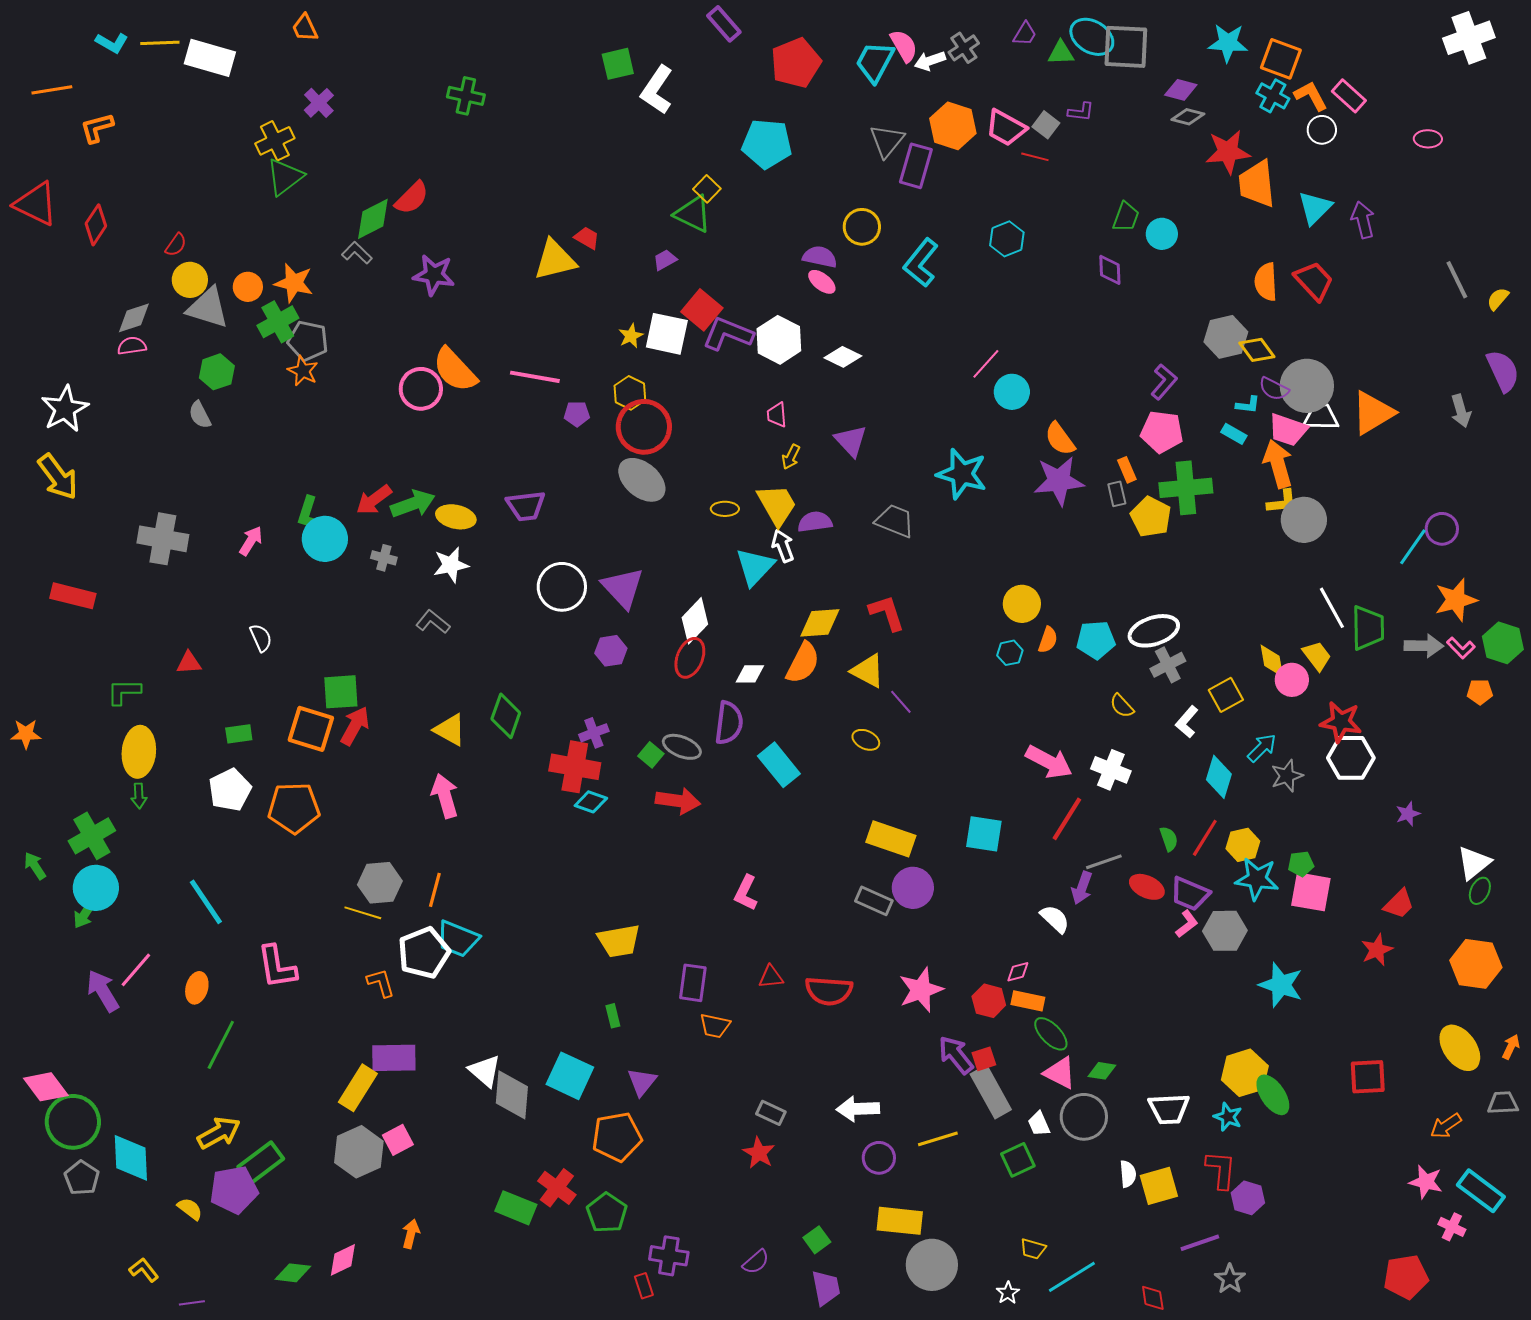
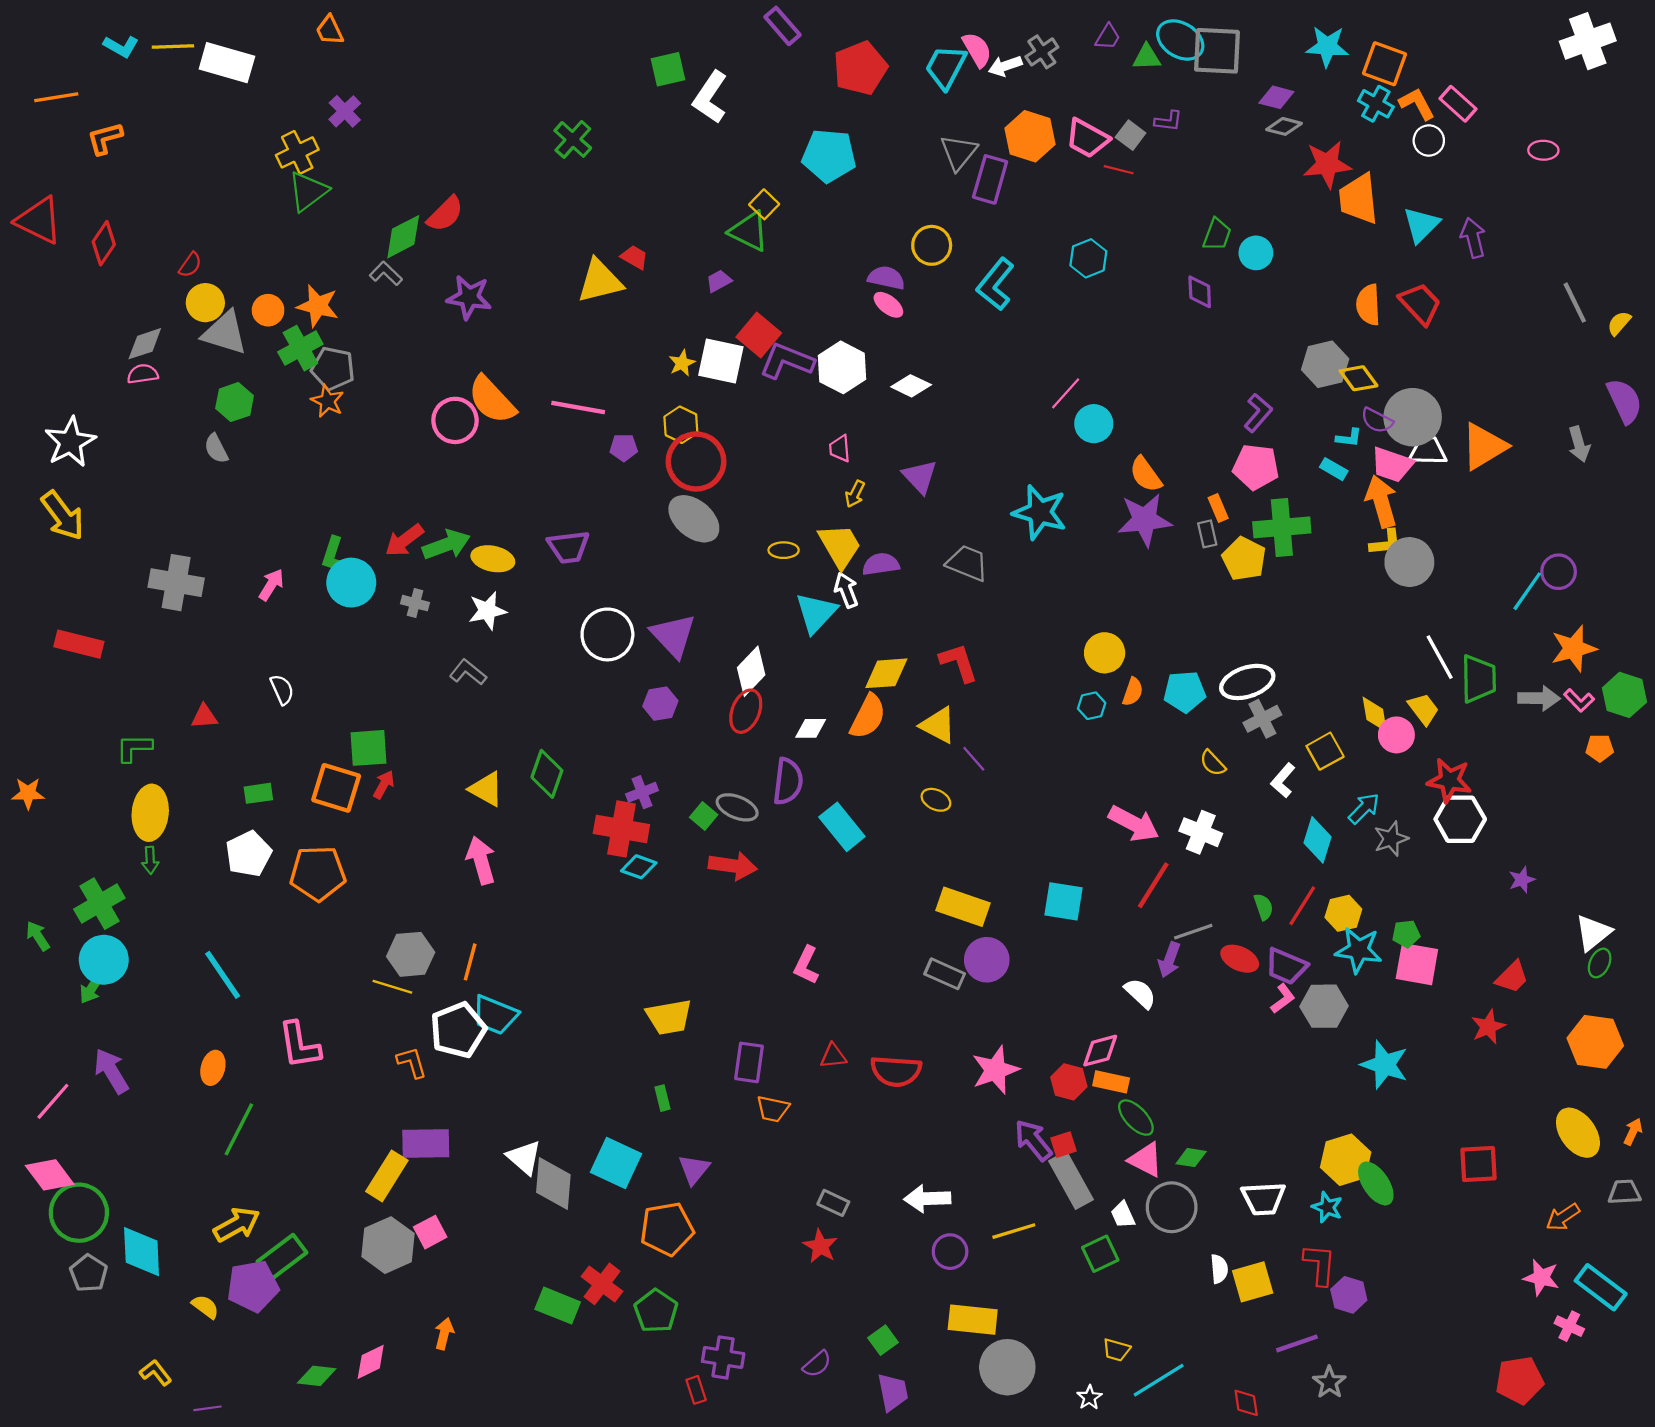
green cross: (466, 96) -> (573, 139), moved, turned 30
red arrow: (355, 726) -> (384, 785), size x0.7
pink line: (136, 970) -> (53, 1101), moved
pink diamond: (1018, 972) -> (1100, 1051), size x1.5

